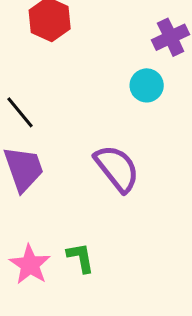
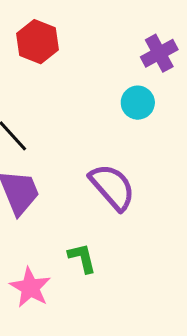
green L-shape: (81, 258) -> (82, 258), moved

